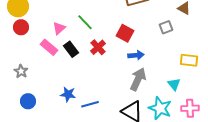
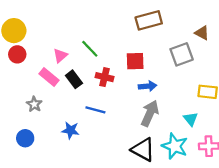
gray square: (166, 27) -> (182, 54), size x1.5
red square: (125, 33) -> (135, 61), turned -30
red cross: (98, 47) -> (105, 77), turned -35
gray star: (21, 71) -> (34, 104), moved
blue line: (90, 104) -> (95, 110), moved, turned 30

